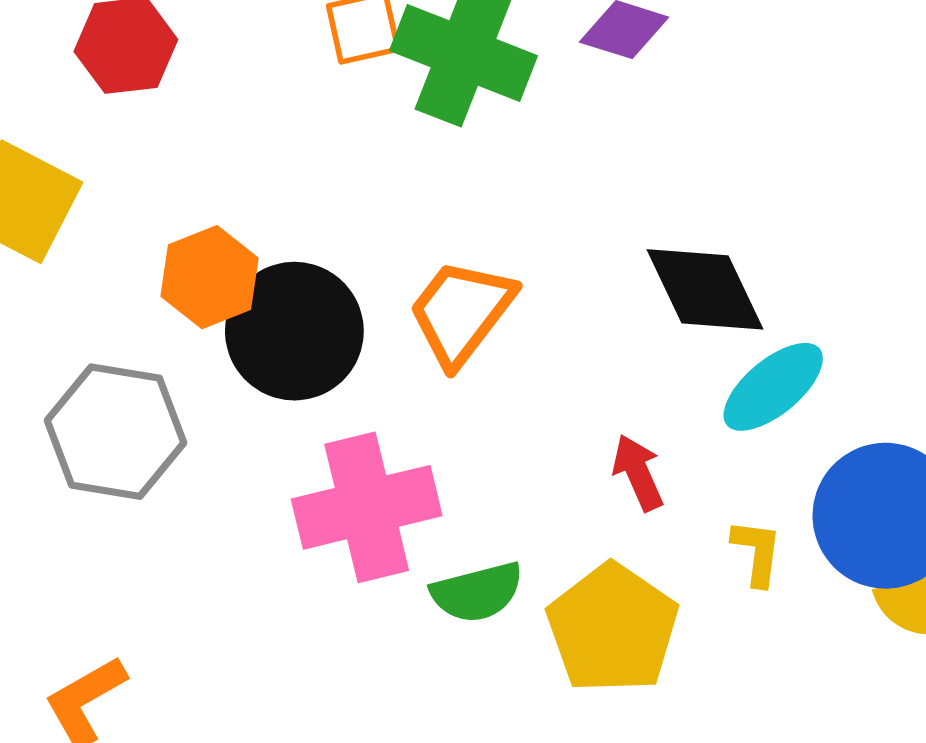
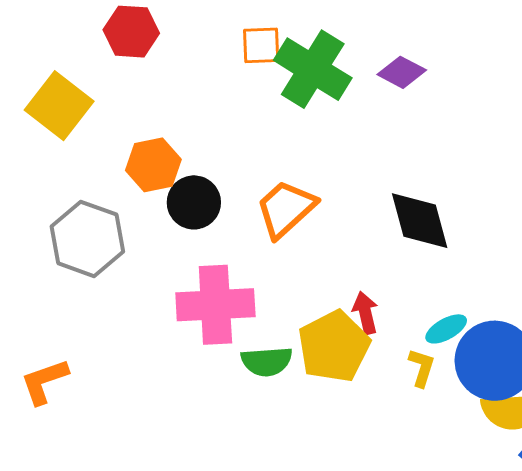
black circle: (294, 331) -> (194, 202), size x0.7
cyan ellipse: (773, 387) -> (446, 329), moved, size x0.7
yellow pentagon: (613, 628) -> (334, 346), moved

